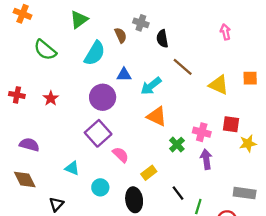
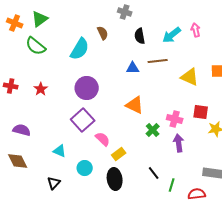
orange cross: (23, 14) -> (15, 23), moved
green triangle: (79, 19) -> (40, 19), moved
gray cross: (141, 23) -> (125, 12), moved
brown line: (183, 67) -> (158, 61), turned -48
blue triangle: (124, 75) -> (133, 68), moved
cyan arrow: (151, 86) -> (172, 35), moved
yellow rectangle: (149, 173) -> (119, 154), moved
black triangle: (56, 204) -> (54, 183), moved

